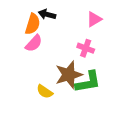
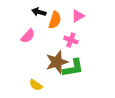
orange semicircle: (33, 24) -> (55, 20), moved
yellow semicircle: (45, 92) -> (36, 85), moved

